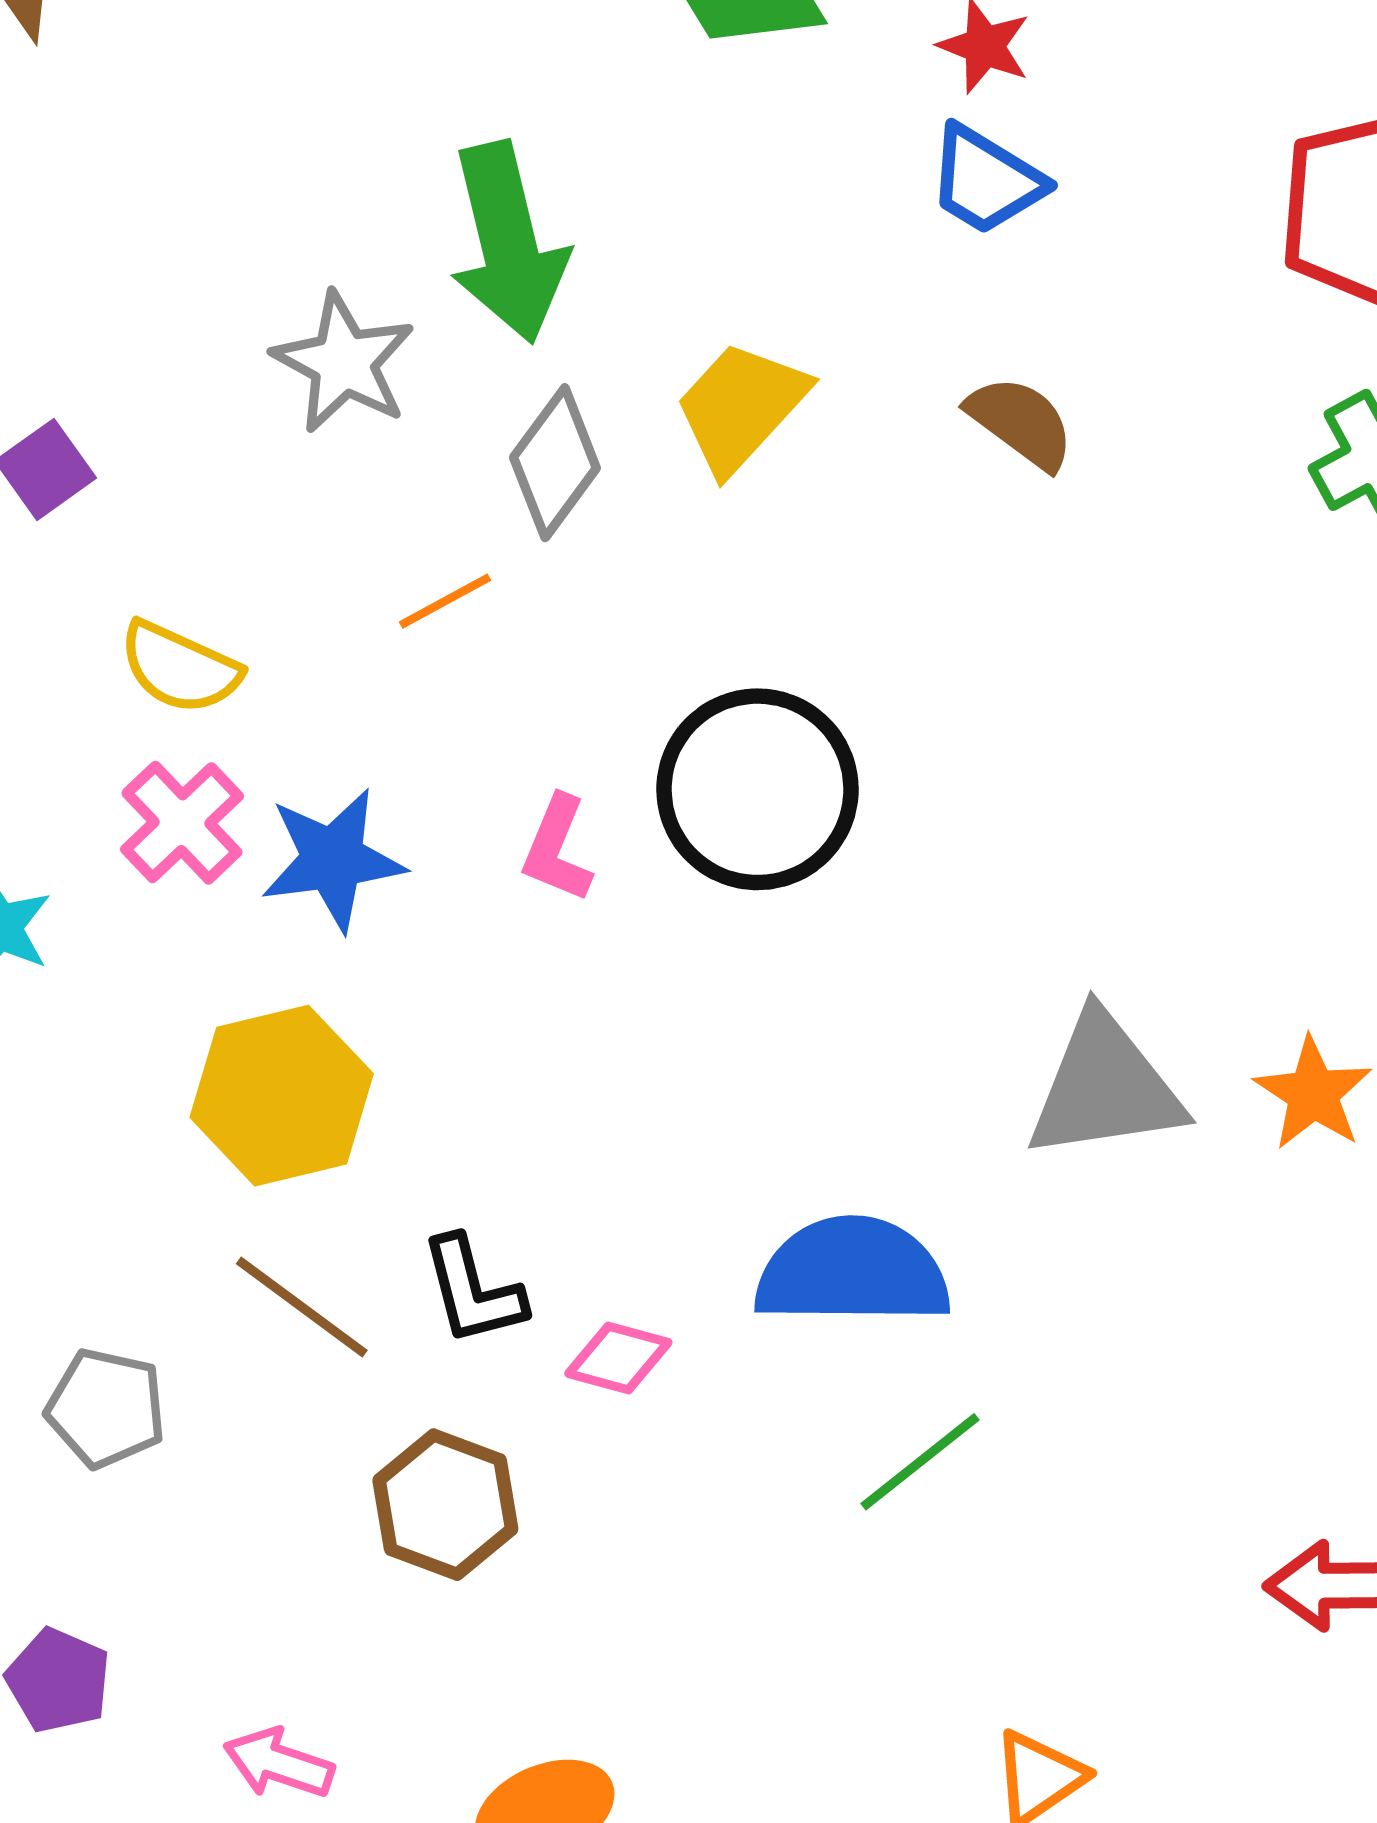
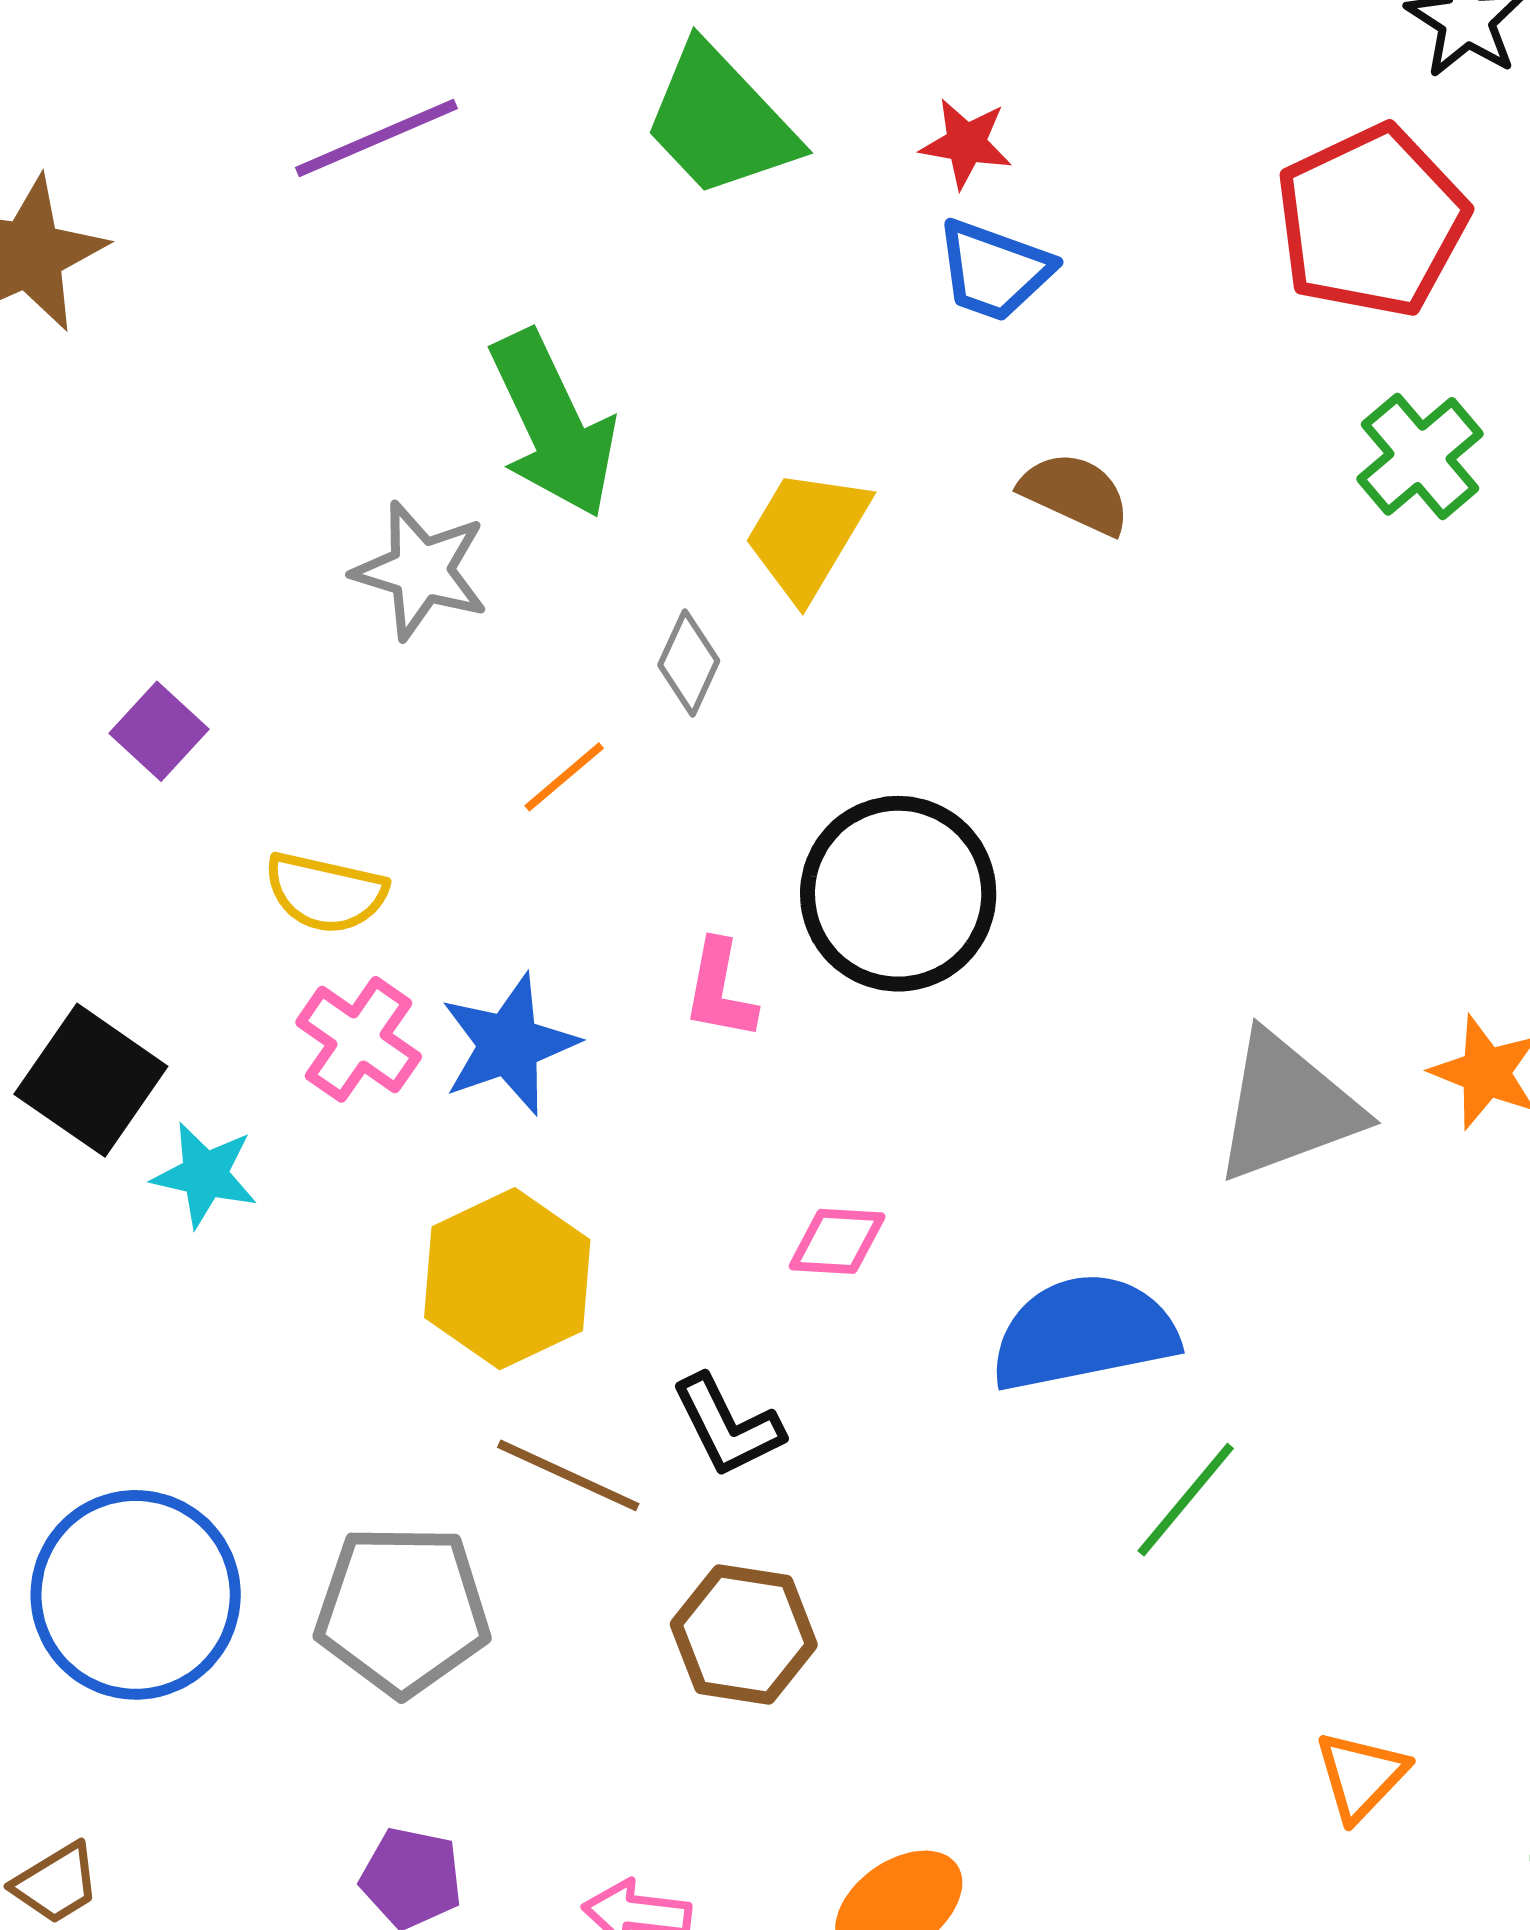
gray diamond: (555, 463) -> (689, 663), moved, size x0.7
pink diamond: (618, 1358) -> (837, 1241), moved
gray pentagon: (106, 1408) -> (402, 1610), size x1.5

